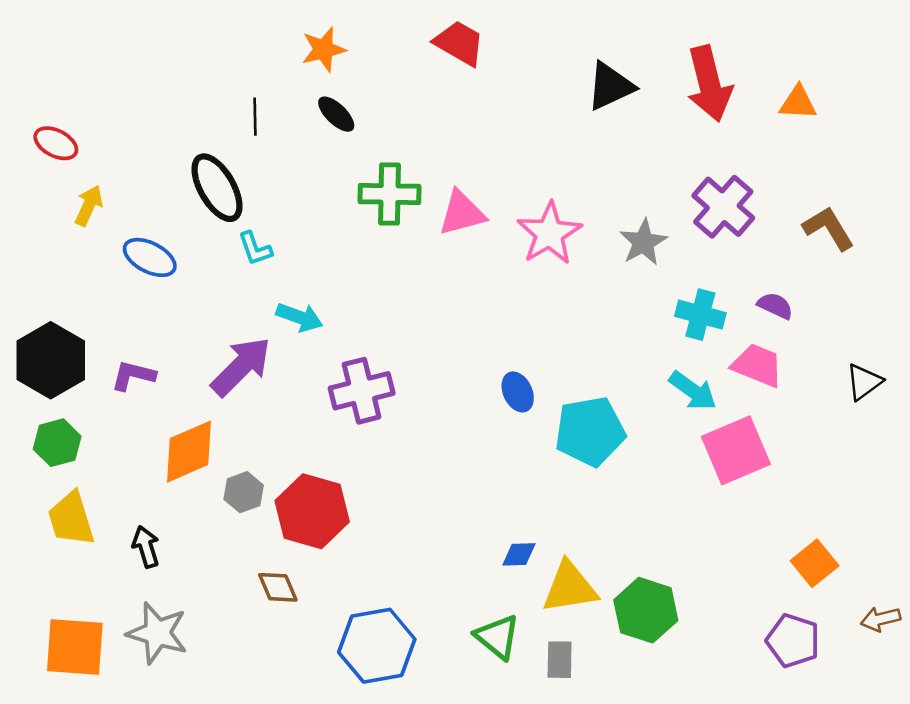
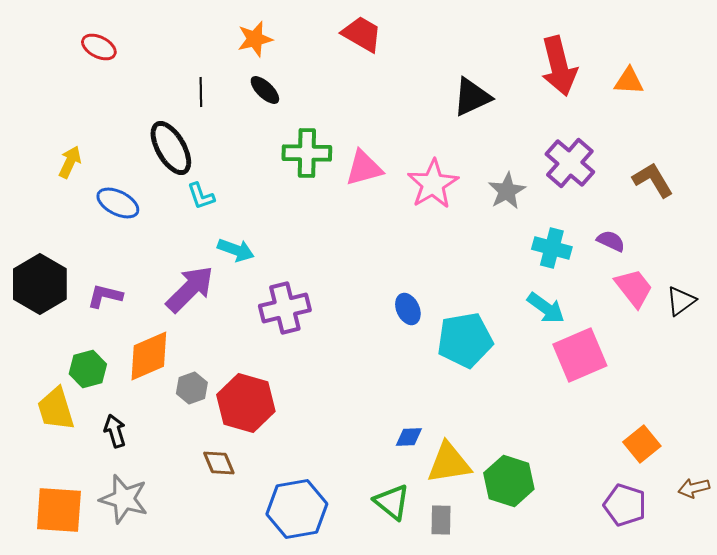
black triangle: (610, 86) -> (472, 97), moved
red ellipse: (56, 143) -> (99, 47), moved
pink trapezoid: (757, 365) -> (634, 288), moved, turned 30
green hexagon: (57, 443) -> (88, 369), moved

